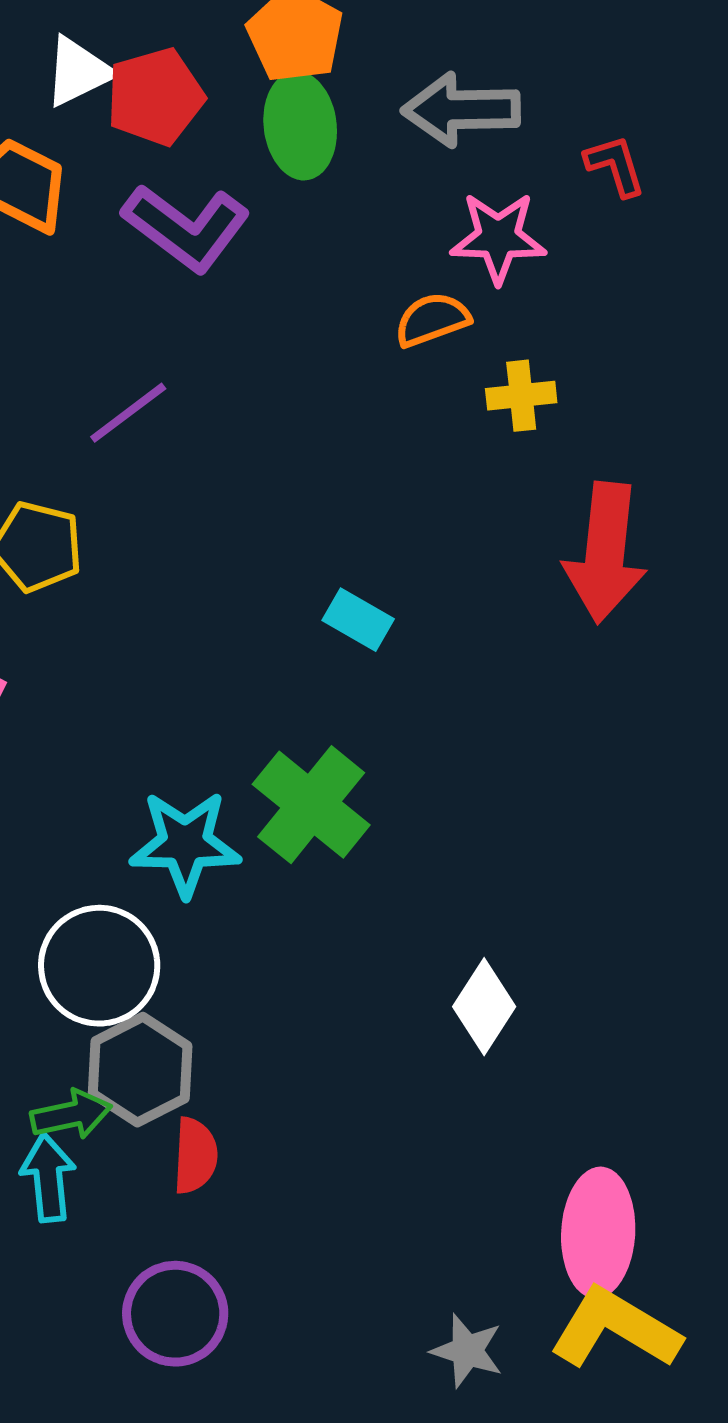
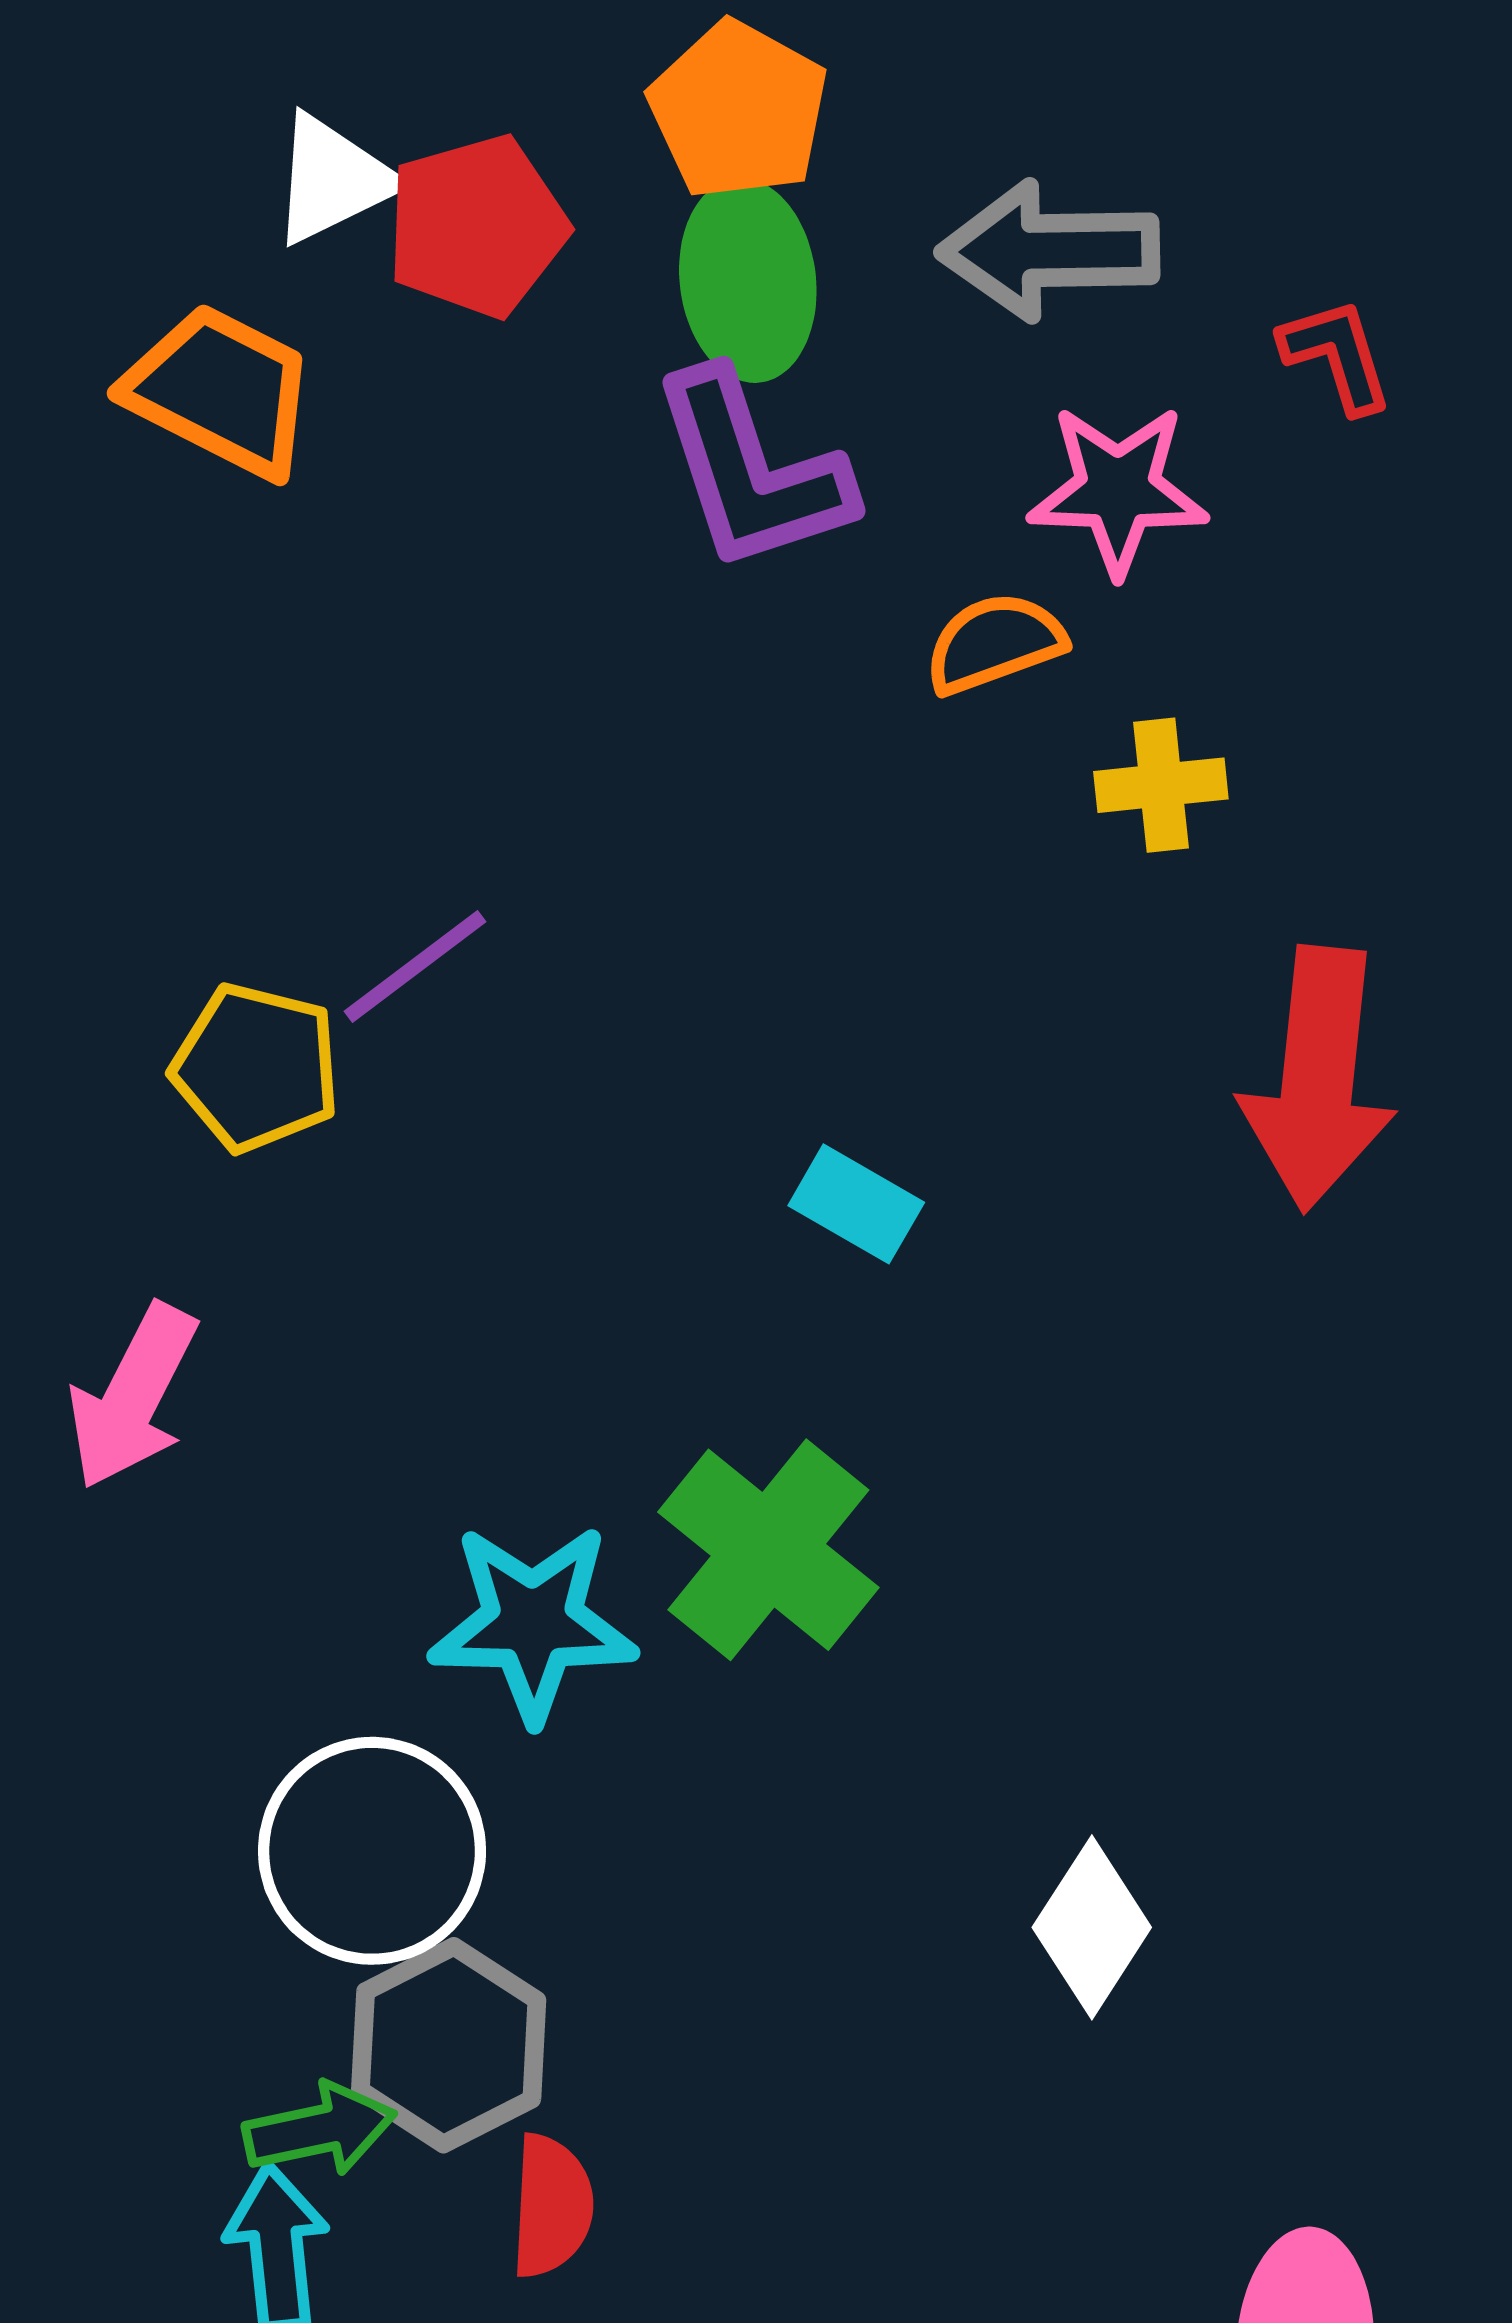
purple L-shape: (186, 228) -> (752, 471), moved, turned 35
purple line: (128, 413) -> (415, 967), moved

